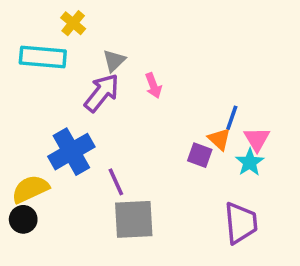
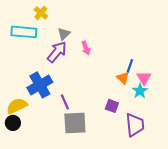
purple square: (200, 155) -> (112, 106), moved

